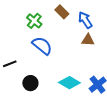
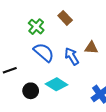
blue arrow: (85, 20) -> (72, 56), moved
cyan diamond: (69, 83) -> (56, 84), moved

